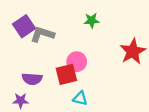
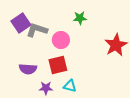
pink circle: (77, 62) -> (61, 40), moved
purple star: (21, 101) -> (46, 88), moved

